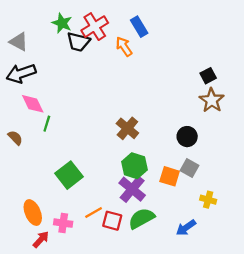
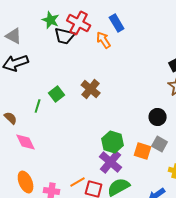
red cross: (95, 27) -> (79, 23), turned -30
pink diamond: (33, 104) -> (26, 142), moved
brown cross: (127, 128) -> (91, 89), moved
green square: (69, 175) -> (57, 94), moved, size x0.7

